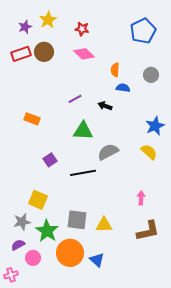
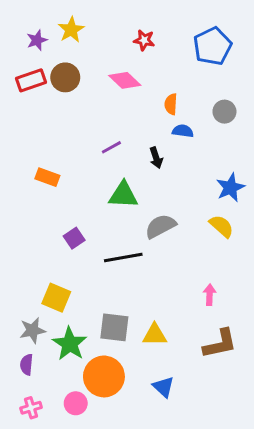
red star: (82, 29) -> (144, 40), moved
black arrow: (105, 106) -> (156, 158), turned -128
purple semicircle: (18, 245) -> (27, 365), turned -56
pink circle: (33, 258) -> (76, 403), moved
blue triangle: (97, 260) -> (163, 387), moved
pink cross: (11, 275) -> (31, 408), moved

